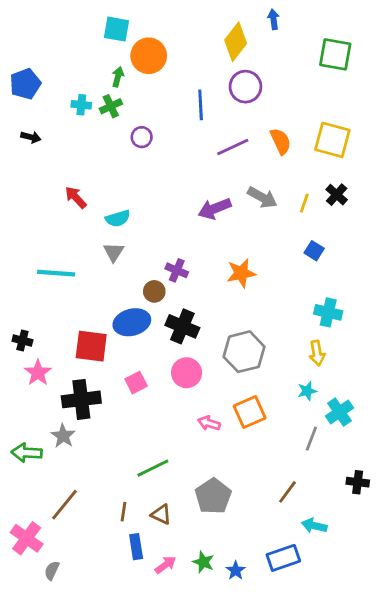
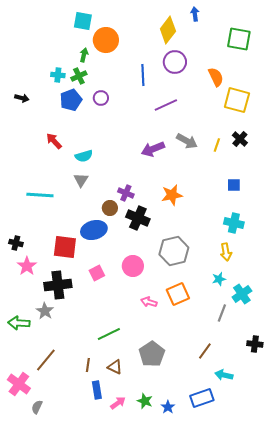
blue pentagon: (25, 84) -> (71, 100), moved
orange semicircle: (281, 141) -> (216, 77), moved
blue square: (314, 251) -> (234, 185), moved, turned -32
black cross: (182, 326) -> (138, 218), moved

